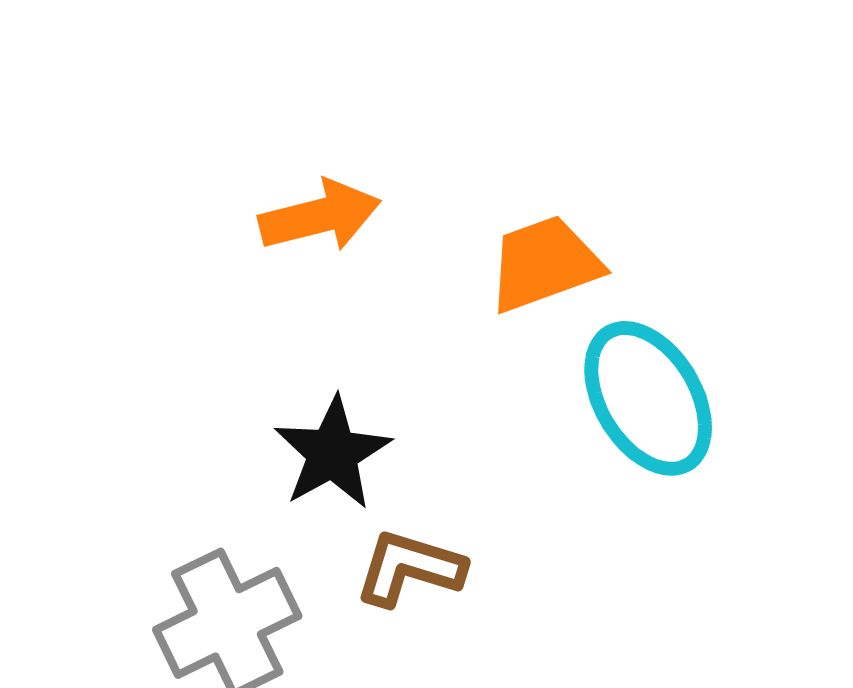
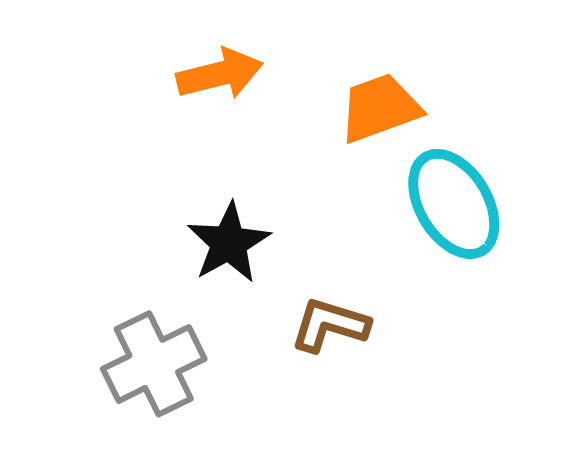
brown L-shape: (410, 568) -> (330, 325), moved

